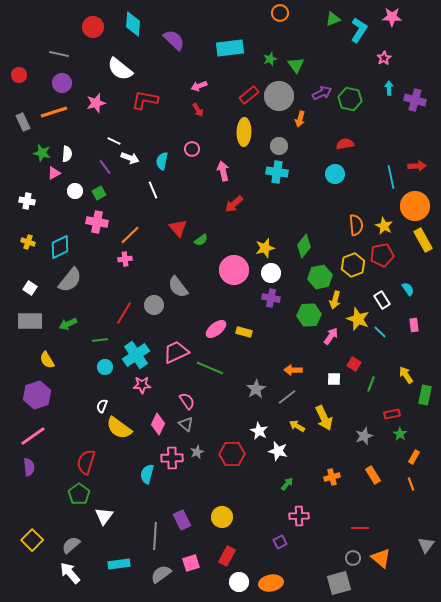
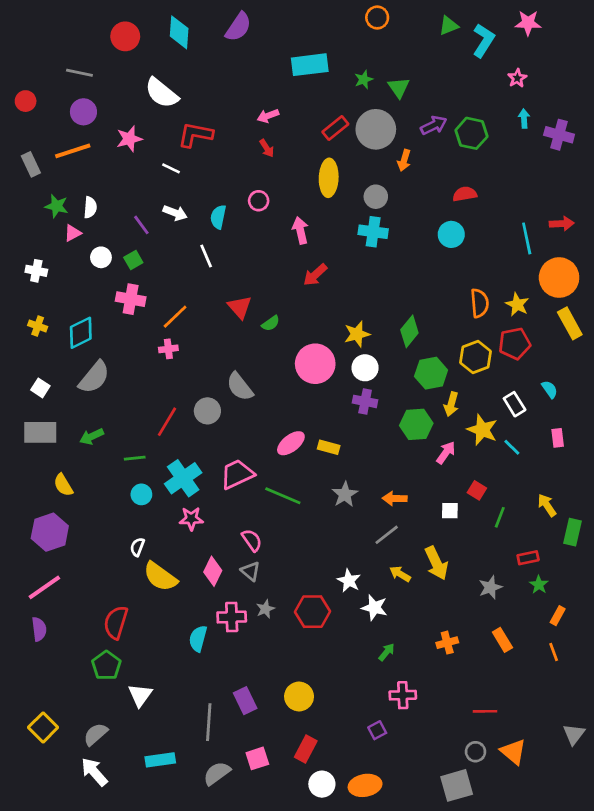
purple semicircle: (174, 40) -> (238, 27), moved, turned 80
white line: (114, 141) -> (171, 168), moved
gray star: (256, 389) -> (345, 494), moved

